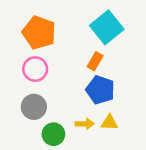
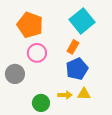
pink circle: (35, 69) -> (37, 53), moved
blue pentagon: (100, 90) -> (77, 69), turned 30
gray circle: (34, 107) -> (15, 74), moved

